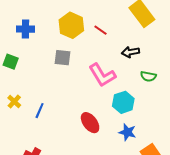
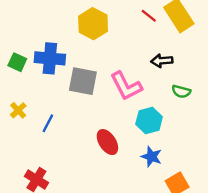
blue cross: (25, 29) -> (50, 58), moved, size x1.4
red line: (101, 30) -> (149, 16), moved
gray square: (63, 58) -> (83, 81), moved, size x1.4

